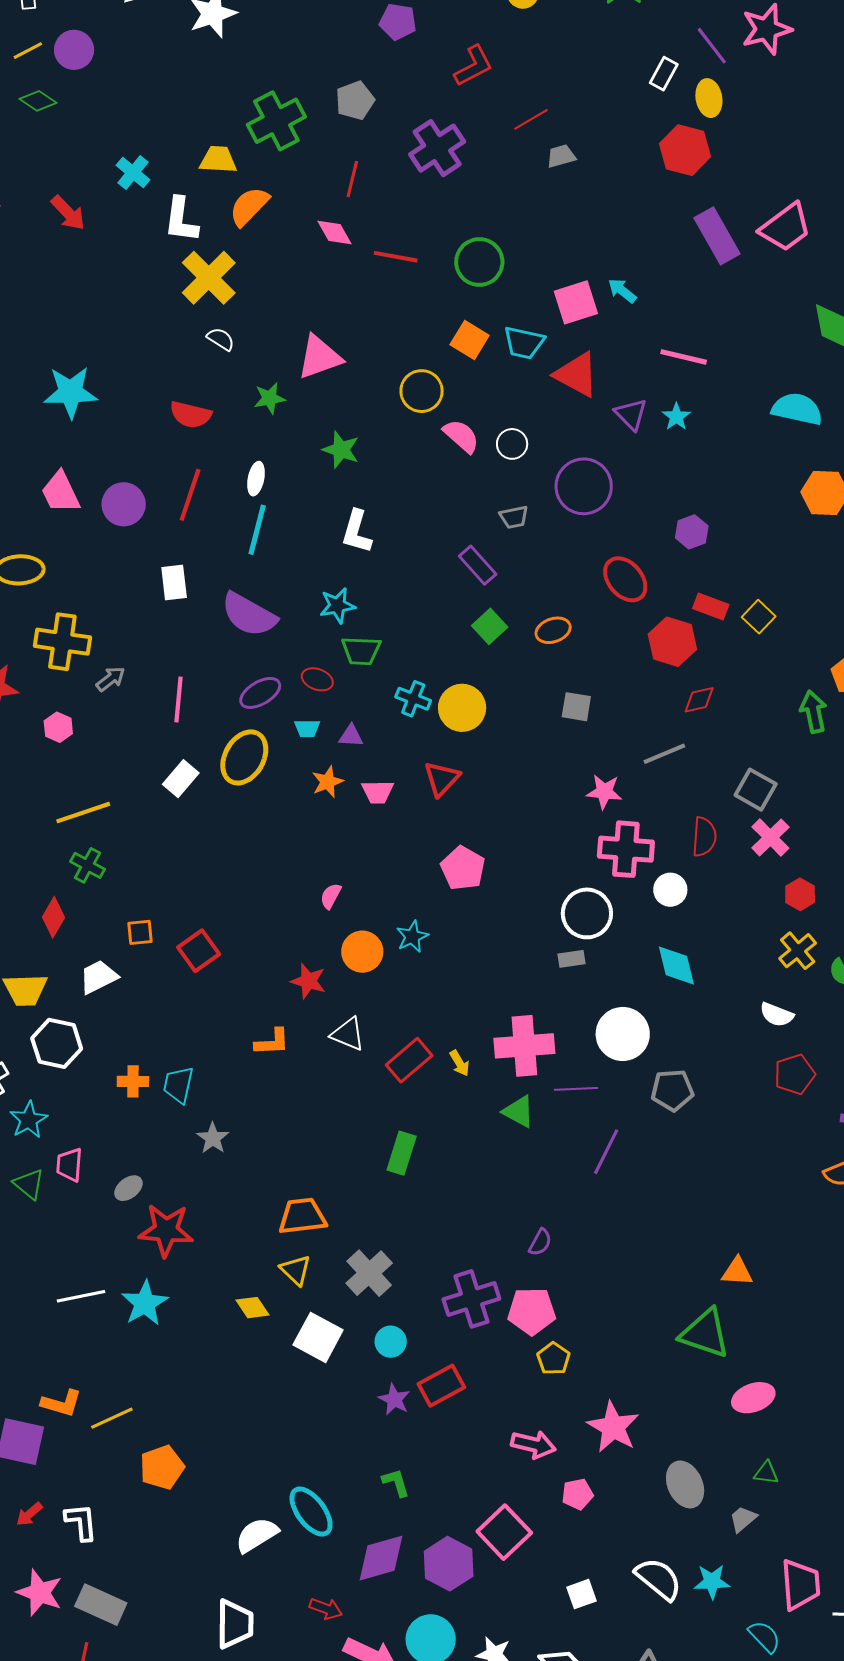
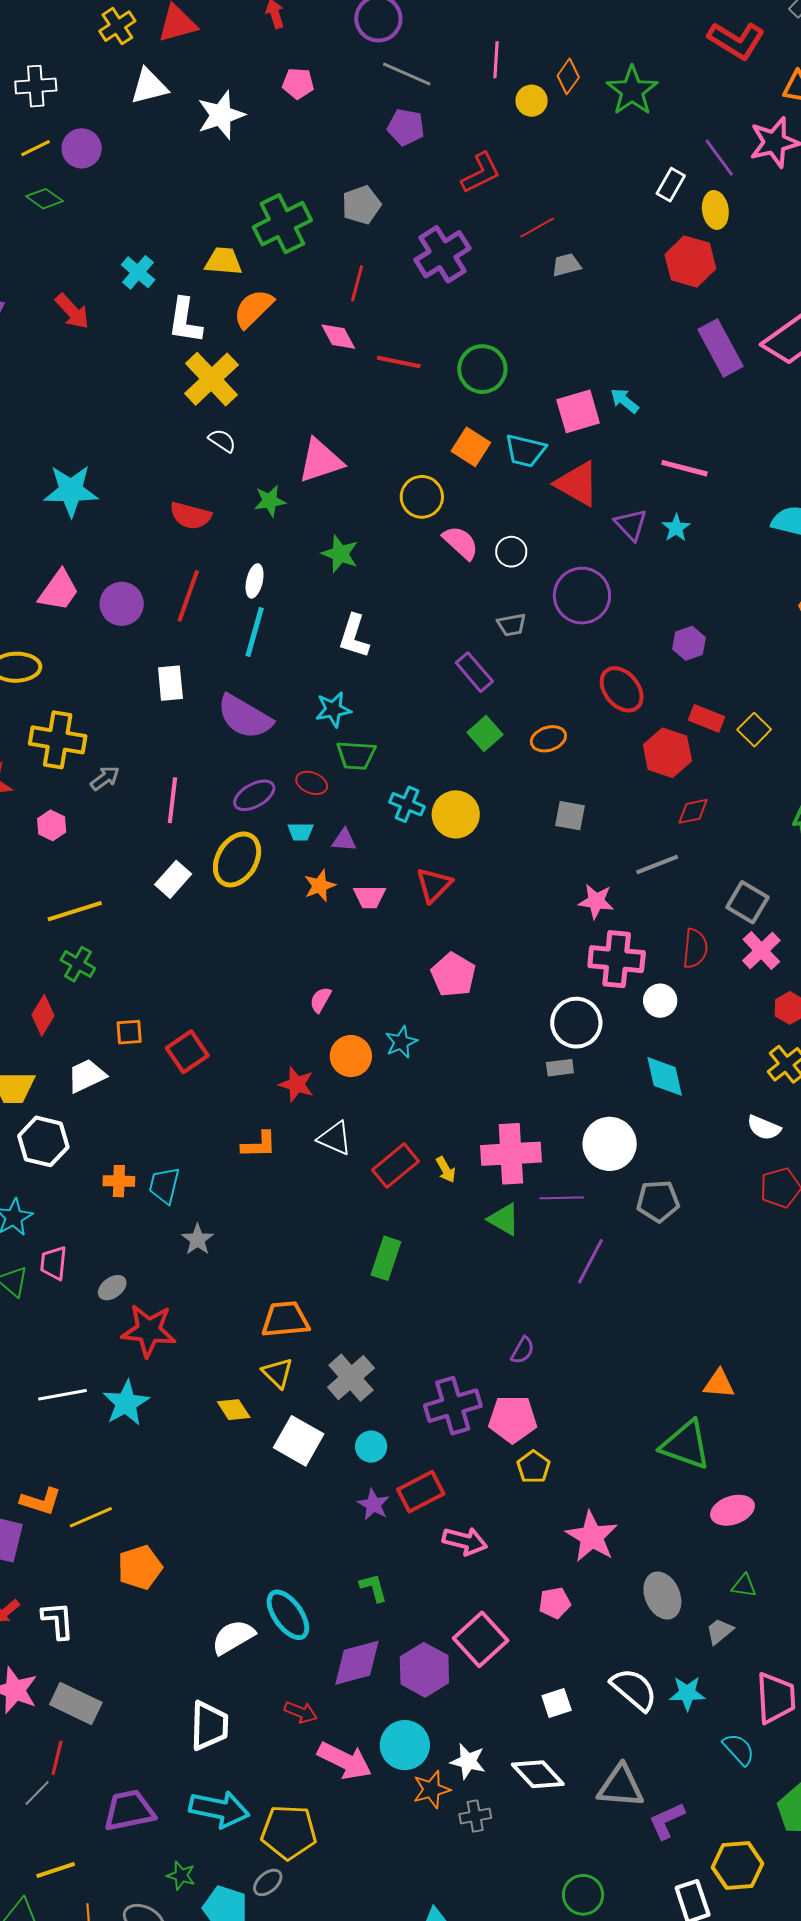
pink trapezoid: (60, 492) -> (59, 591), turned -120
pink arrow: (533, 1444) -> (465, 1541), moved

